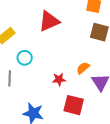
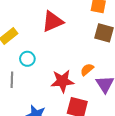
red star: (59, 79) -> (62, 81), size x1.6

